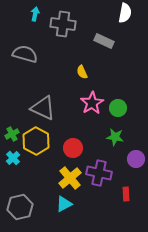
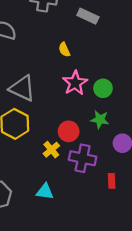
red circle: (73, 148) -> (69, 131), moved
yellow cross: (70, 178) -> (51, 150), moved, size x0.7
cyan triangle: (64, 204) -> (45, 192), turned 36

